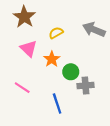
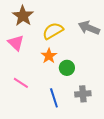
yellow semicircle: (56, 33) -> (53, 31), size x1.5
pink triangle: (29, 49) -> (16, 43), moved
gray cross: (86, 86) -> (83, 94), moved

